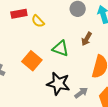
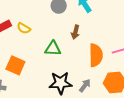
orange square: (32, 61) -> (15, 65), moved

